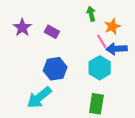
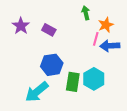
pink line: (102, 41) -> (96, 39), turned 48
cyan hexagon: (100, 68) -> (94, 79), moved
green rectangle: (96, 104) -> (73, 82), moved

